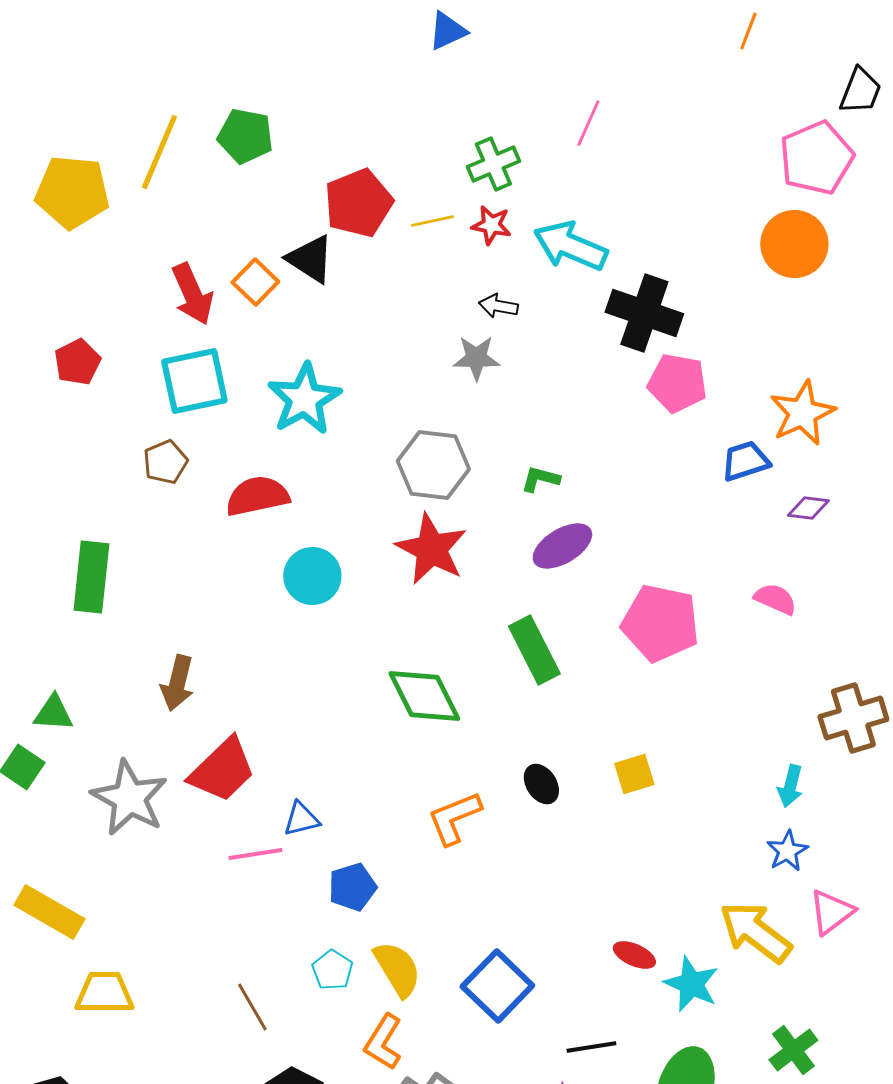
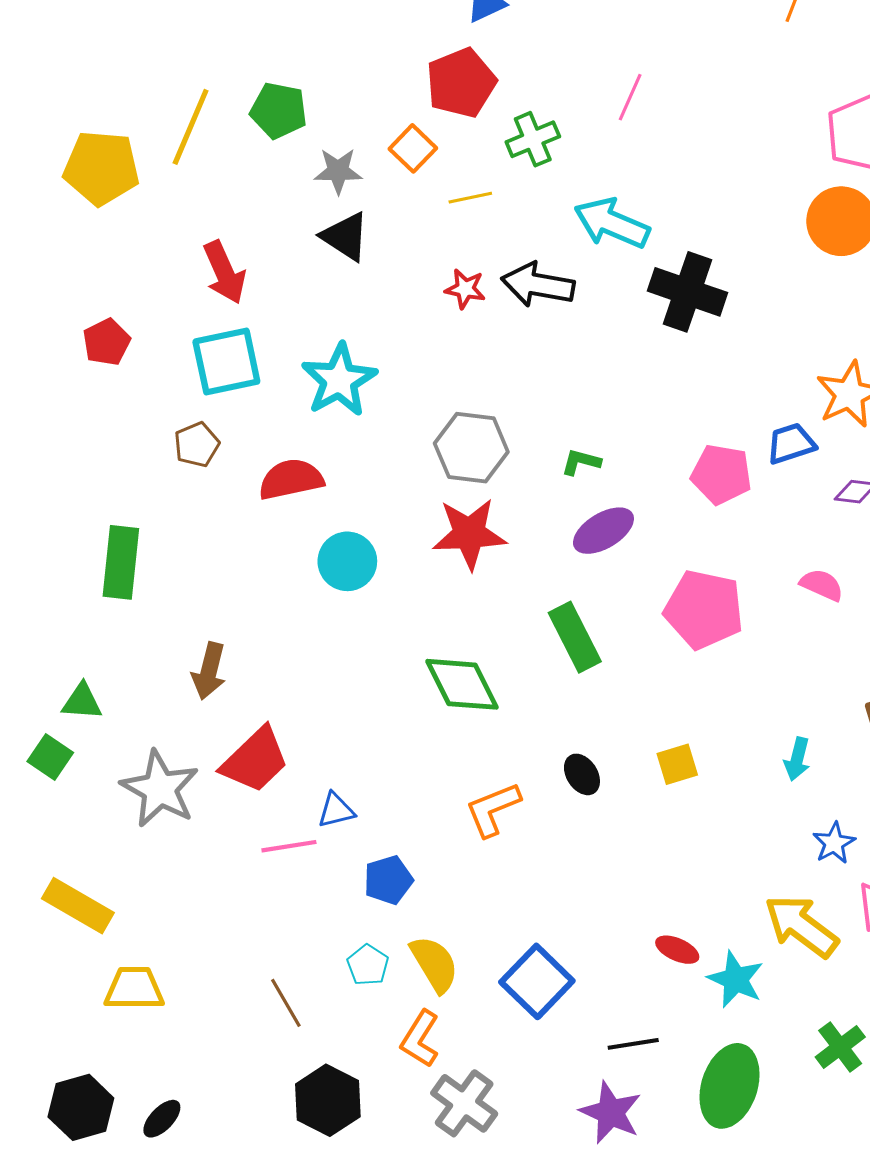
red pentagon: (358, 203) -> (461, 83), moved
red star: (491, 225) -> (465, 289), moved
orange square: (255, 282) -> (413, 148), moved
black arrow: (498, 306) -> (538, 285), size x1.8
gray star: (476, 358) -> (338, 171), moved
pink pentagon: (677, 383) -> (721, 474), moved
red star: (431, 549) -> (469, 534), turned -30
cyan arrow: (790, 786) -> (797, 759), moved

